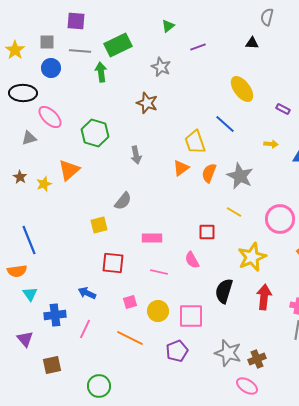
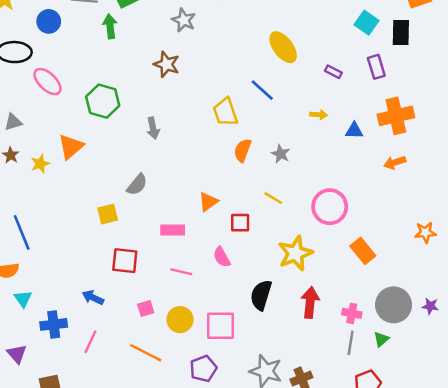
gray triangle: (29, 138) -> (13, 122), moved
orange triangle: (181, 168) -> (208, 202), moved
gray star: (240, 176) -> (281, 154), size x0.6

